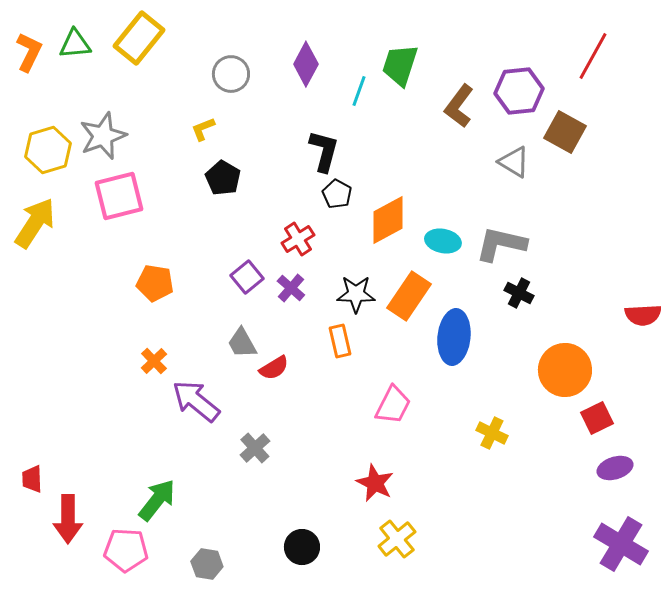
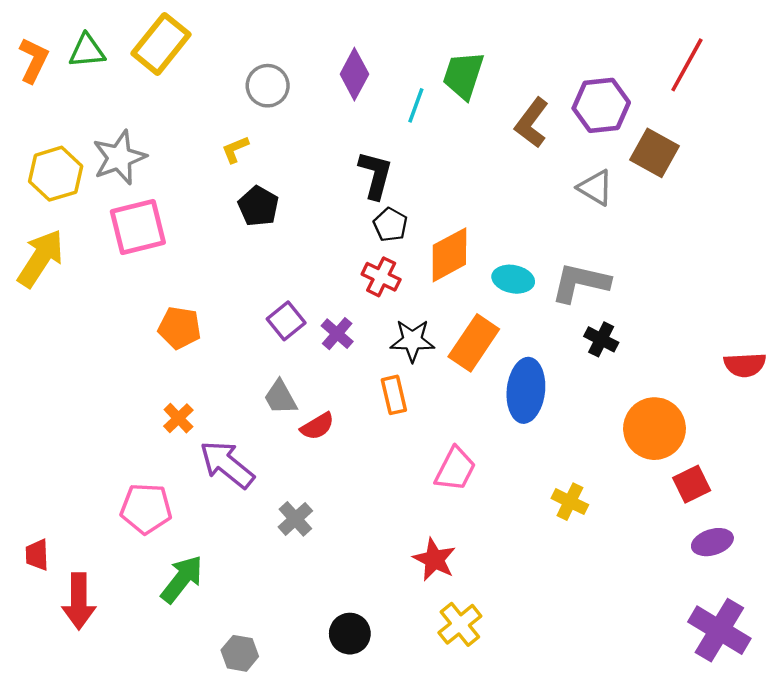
red cross: (298, 239) -> (381, 277), moved, turned -32
pink pentagon: (126, 550) -> (146, 508), moved

